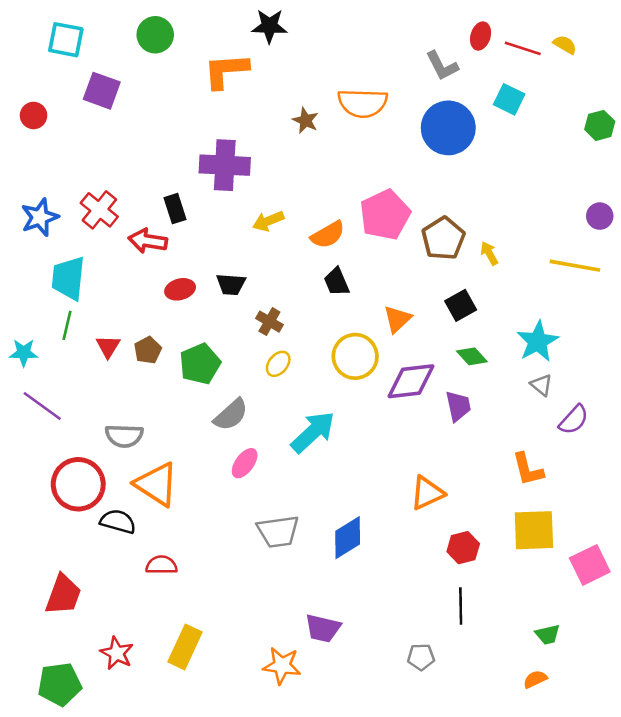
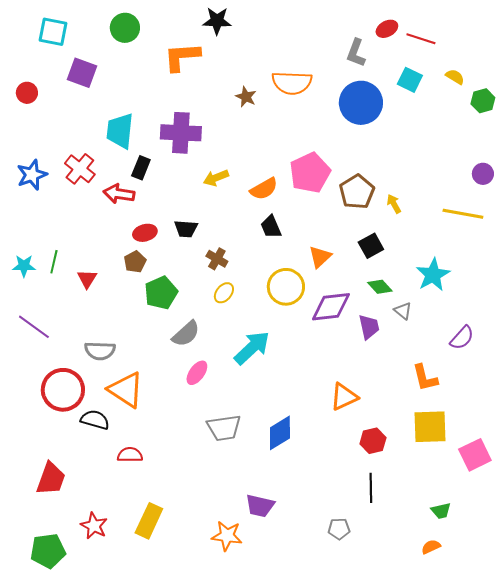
red ellipse: (481, 36) -> (387, 29), turned 45
yellow semicircle: (565, 45) -> (455, 77), moved
gray L-shape: (442, 66) -> (356, 53), turned 48
black rectangle: (175, 209) -> (141, 168), turned 40
cyan trapezoid: (68, 278) -> (120, 131), moved
brown pentagon: (148, 350) -> (135, 262), moved
cyan star: (24, 353) -> (24, 266), moved
gray triangle: (541, 385) -> (403, 311), moved

